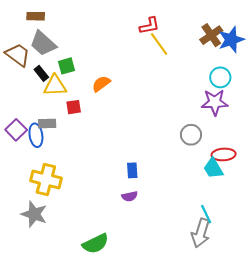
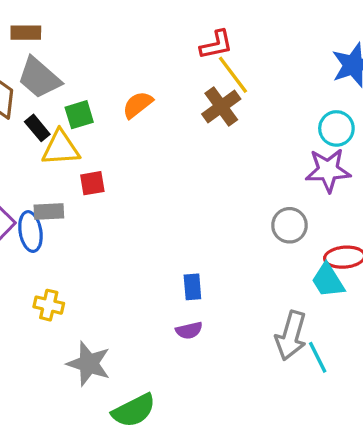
brown cross: (211, 35) -> (221, 107), moved
orange semicircle: (101, 84) -> (138, 105), moved
yellow cross: (46, 179) -> (49, 305), size x0.6
gray star: (34, 214) -> (89, 364), moved
gray arrow: (201, 233) -> (291, 336), moved

